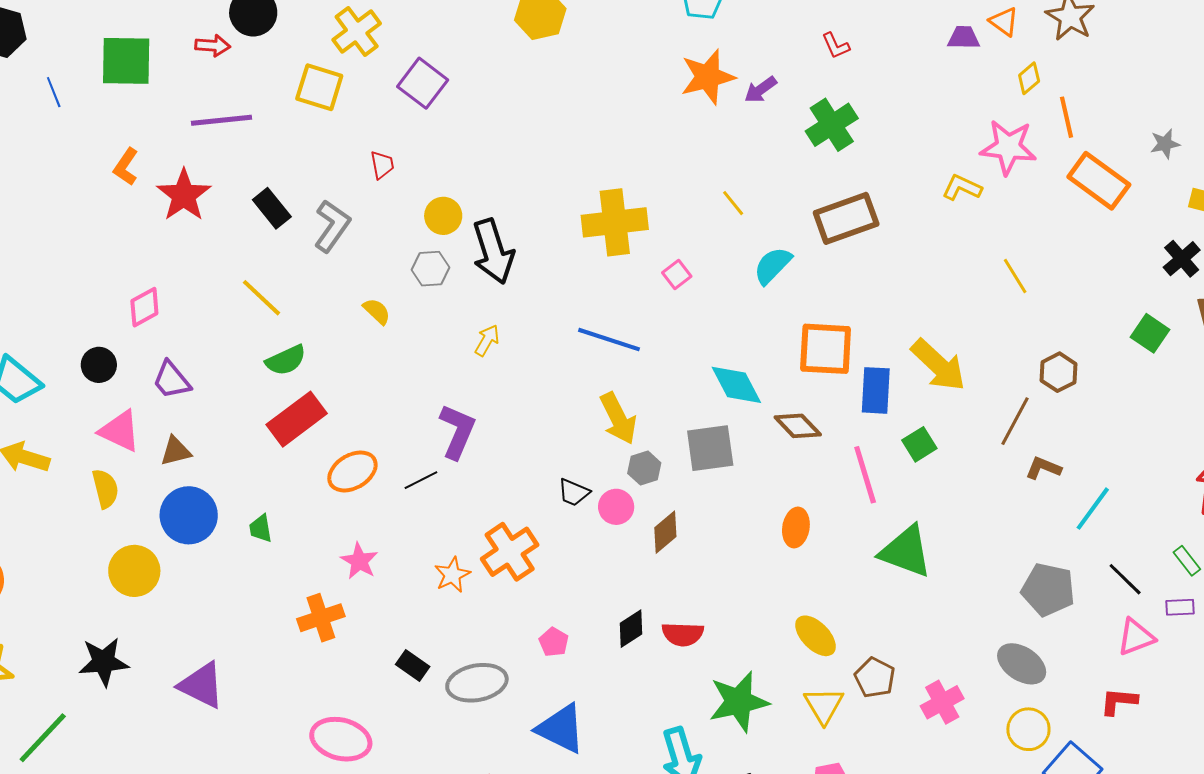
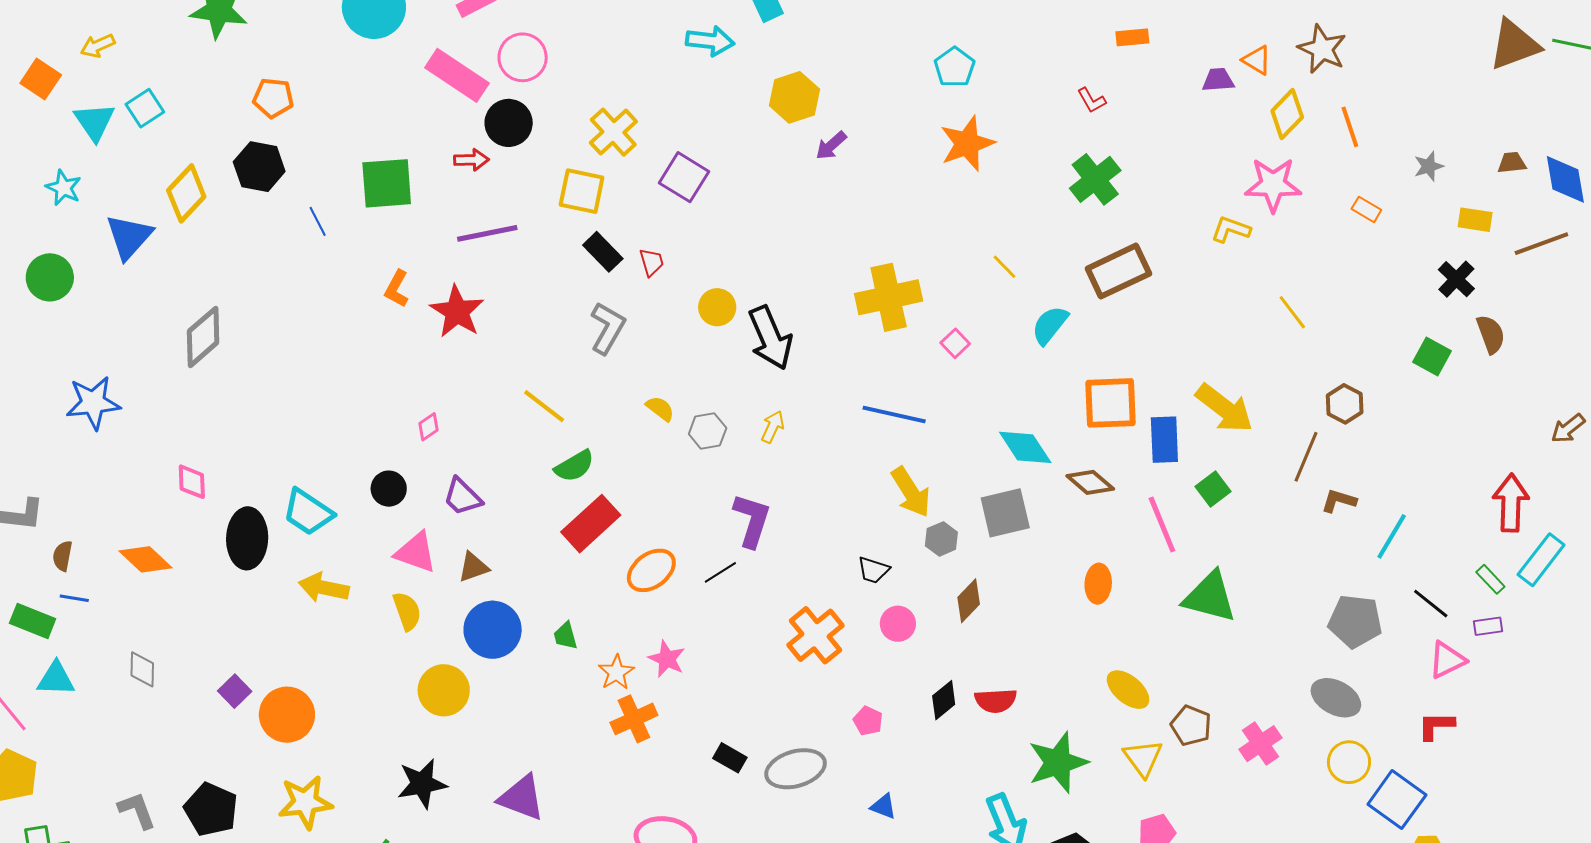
yellow diamond: (1029, 78) -> (1287, 114), size x1.5
purple arrow: (761, 90) -> (831, 146), moved
orange line: (1067, 117) -> (1350, 127), moved
orange rectangle: (1099, 181) -> (1366, 209), size x0.5
black rectangle: (272, 208) -> (603, 252), moved
gray hexagon: (430, 269) -> (708, 431), moved
pink diamond: (144, 307) -> (429, 427), size x0.7
pink circle: (616, 507) -> (898, 624), moved
orange star: (452, 575) -> (616, 672), moved
blue triangle: (561, 729) -> (883, 806), size x0.5

